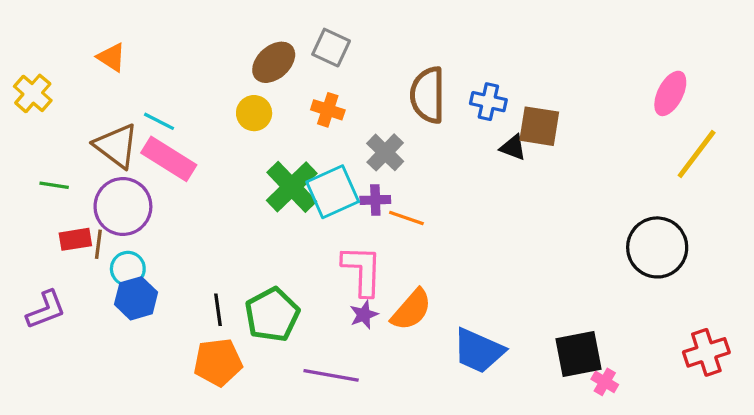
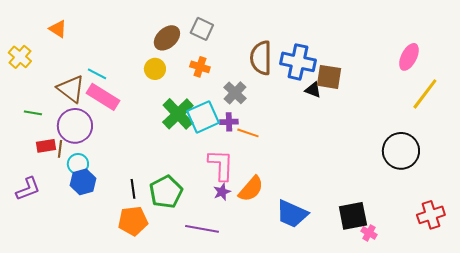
orange triangle: (111, 57) -> (58, 29), moved
blue cross: (488, 102) -> (298, 62), size x1.6

